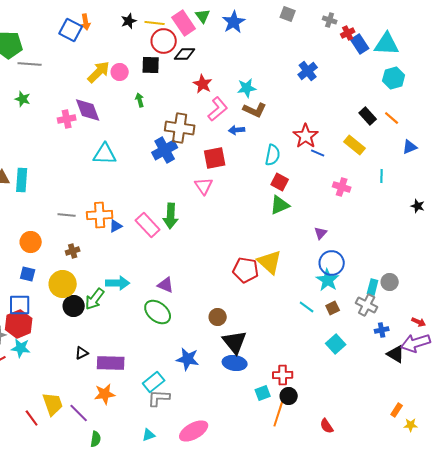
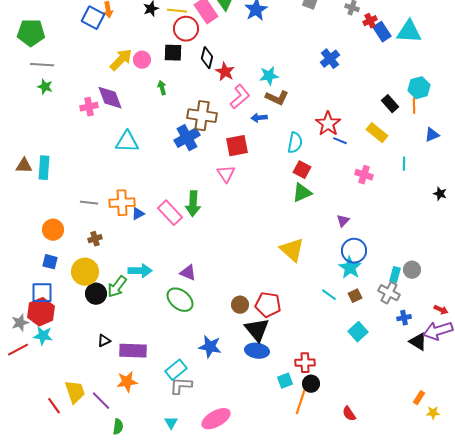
black diamond: (185, 54) -> (207, 58), moved, turned -75
gray line: (30, 64) -> (42, 65), moved
cyan hexagon: (394, 78) -> (419, 88), moved
orange line: (392, 118) -> (414, 106), turned 49
red pentagon: (246, 270) -> (268, 305), moved
cyan triangle: (149, 435) -> (171, 423), turned -40

